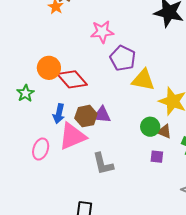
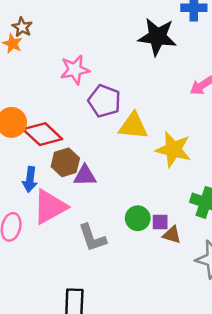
brown hexagon: (86, 116) -> (65, 162), moved
green circle: (150, 127) -> (138, 218), moved
brown triangle: (164, 131) -> (172, 235), moved

